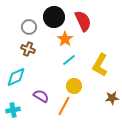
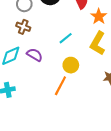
orange star: (65, 39) -> (99, 16), moved
purple semicircle: (41, 96) -> (35, 55), moved

